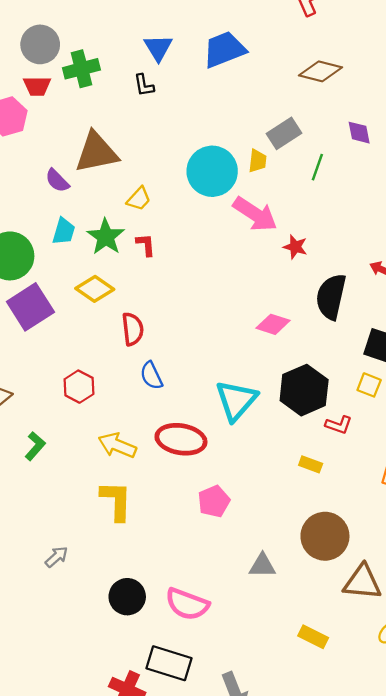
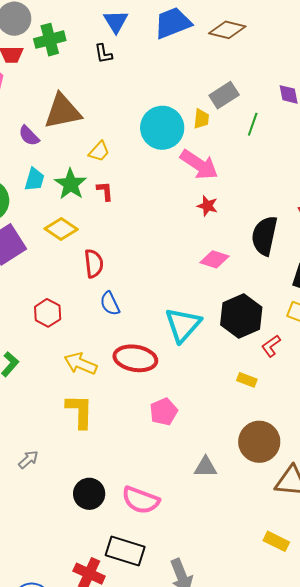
brown diamond: (320, 71) -> (227, 30), moved
red star: (295, 247) -> (207, 206), moved
red L-shape: (339, 425) -> (271, 346), turned 125
yellow rectangle: (313, 637) -> (276, 541), moved

